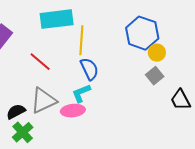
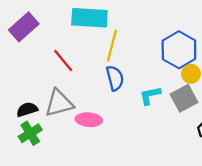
gray square: (155, 76) -> (184, 98), size x1.4
cyan L-shape: (81, 93) -> (150, 95), moved

